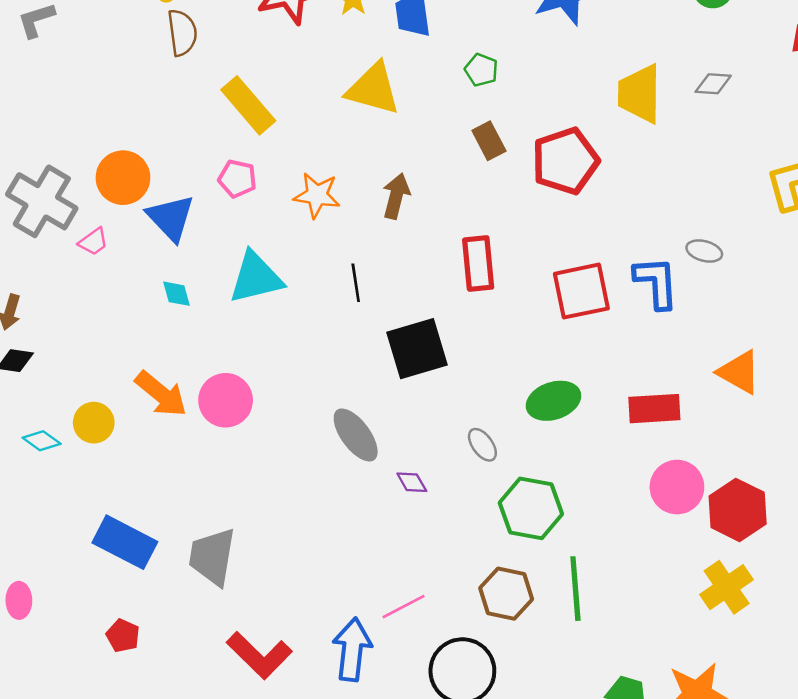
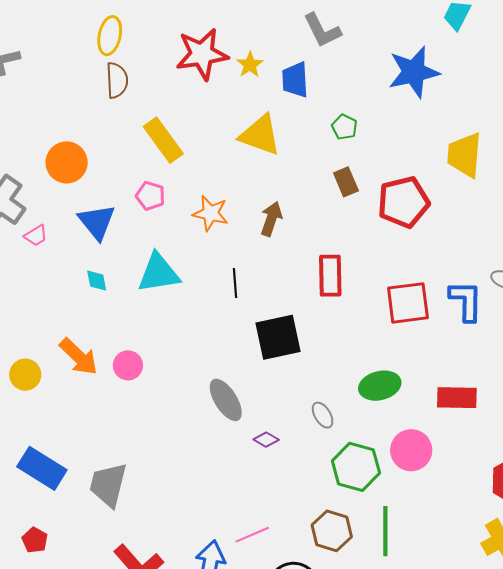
orange circle: (123, 178) -> (67, 162), moved
pink circle: (226, 400) -> (128, 365), size x0.7
purple diamond: (412, 482) -> (266, 440), turned -35
pink circle: (677, 487) -> (411, 450), moved

